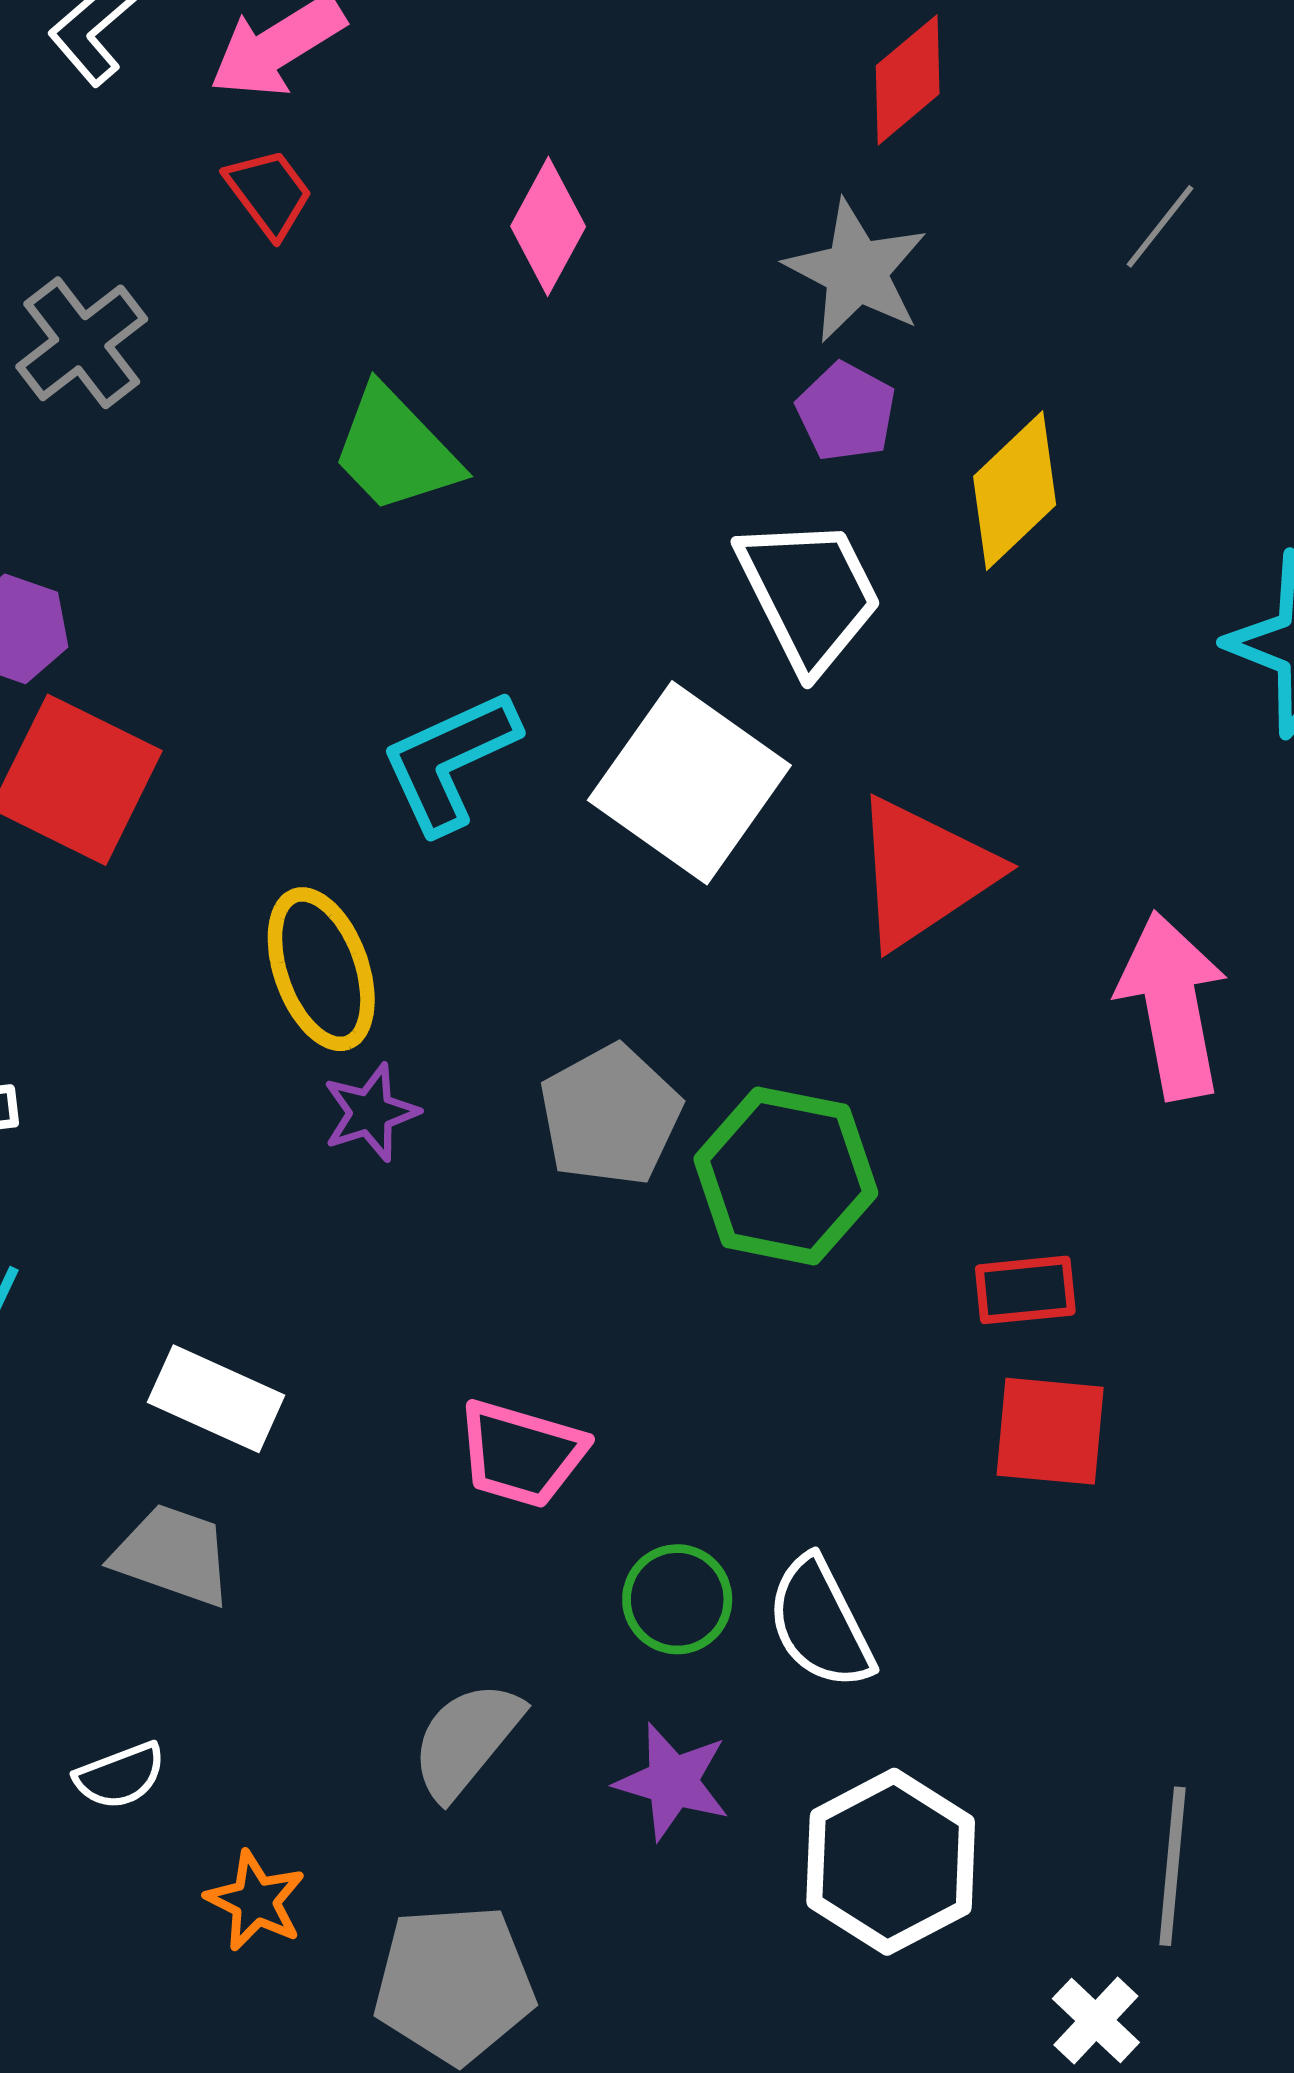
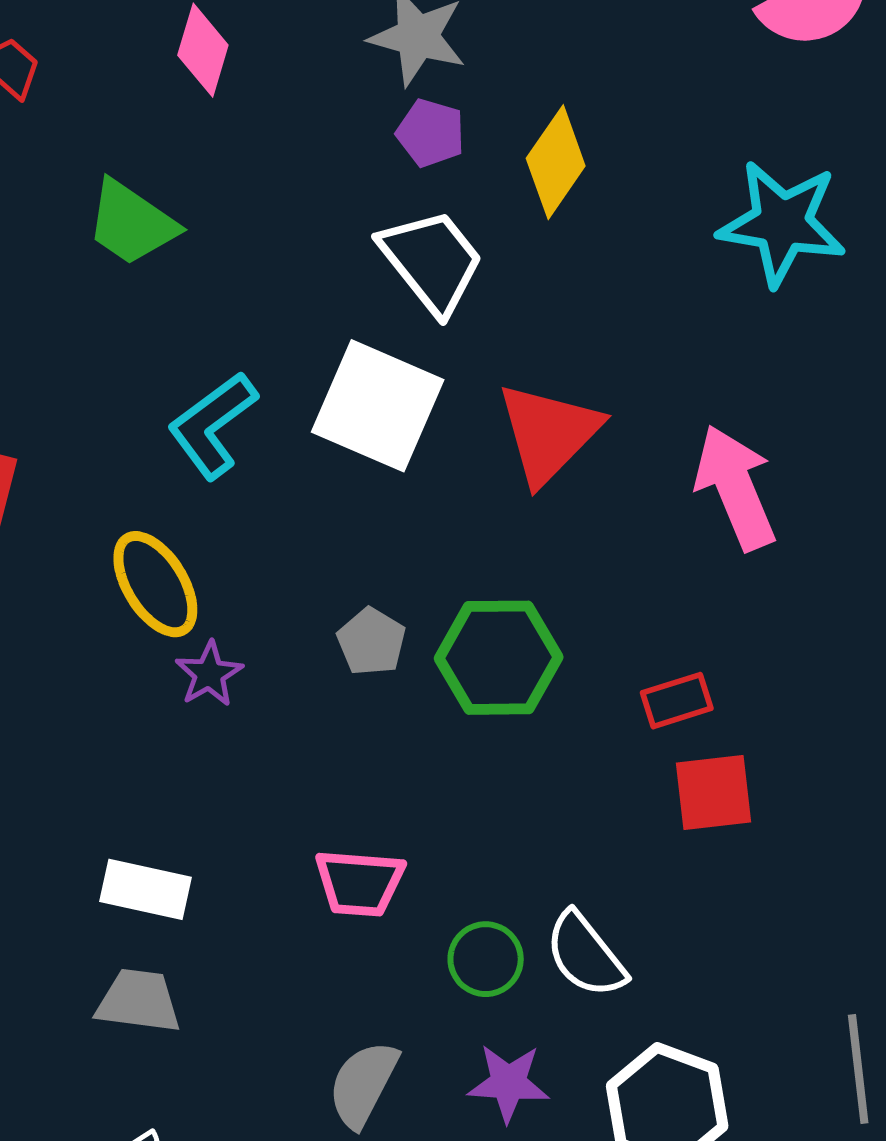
gray pentagon: (610, 1115) -> (371, 642), size x0.7

